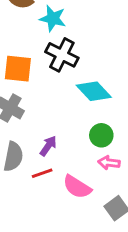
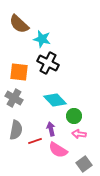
cyan diamond: (94, 91) -> (55, 100), moved
purple arrow: (48, 146) -> (51, 129), moved, turned -48

